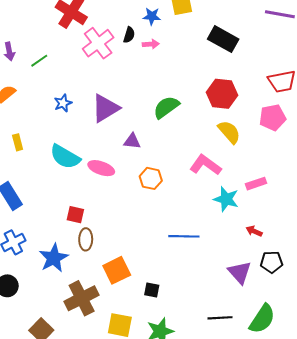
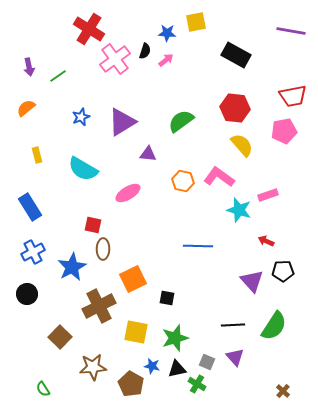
pink arrow: (151, 44) -> (166, 60), turned -35
pink ellipse: (101, 168) -> (128, 193), moved, turned -50
orange hexagon: (151, 178) -> (183, 181), moved

